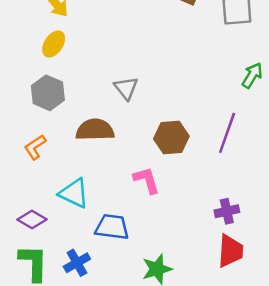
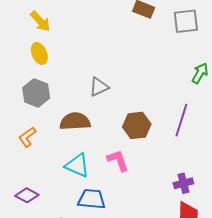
yellow ellipse: (54, 44) -> (39, 53), turned -55
gray triangle: (126, 88) -> (99, 87), turned 45
cyan triangle: (74, 193) -> (77, 165), moved

